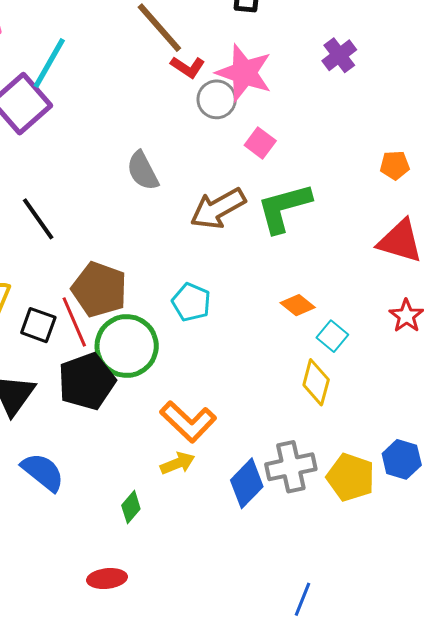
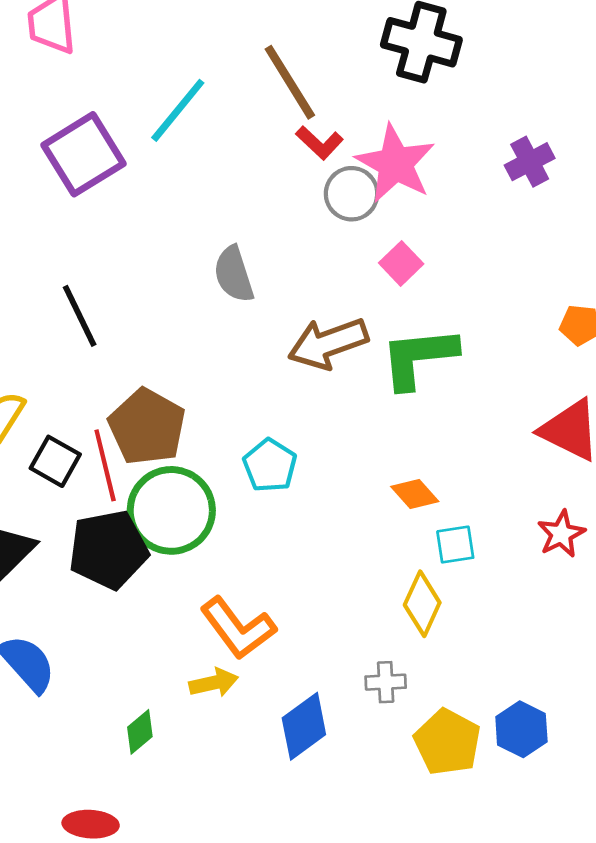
cyan line: (49, 63) -> (178, 110), moved
cyan square: (332, 336) -> (455, 545), turned 32
gray cross: (291, 467) -> (386, 682), moved, size x0.6

